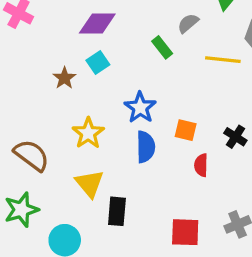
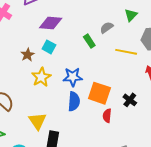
cyan square: (98, 63) -> (49, 47), turned -32
blue star: (140, 108) -> (73, 77), turned 30
orange square: (186, 130) -> (99, 93), size x1.6
yellow star: (88, 133) -> (41, 77), moved

